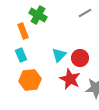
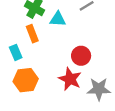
orange rectangle: (23, 31) -> (32, 34), moved
cyan triangle: (59, 55) -> (58, 19), moved, turned 49

